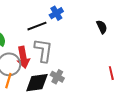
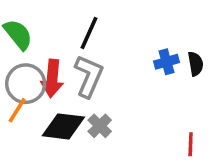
blue cross: (56, 13) -> (166, 62), moved
black line: (37, 26) -> (89, 33), turned -60

